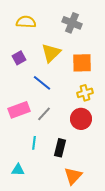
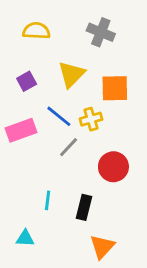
yellow cross: (85, 93) -> (91, 119), moved
pink rectangle: (19, 110) -> (21, 130), moved
gray line: (44, 114) -> (69, 147), moved

